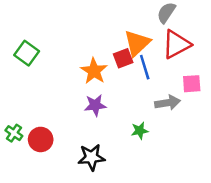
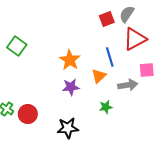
orange triangle: (137, 43) -> (99, 76), moved, size x0.7
red square: (123, 58) -> (107, 19), moved

